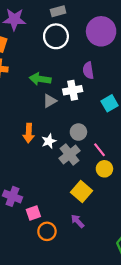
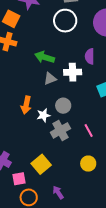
gray circle: (78, 132) -> (63, 106), moved
yellow circle: (104, 169) -> (88, 164), moved
yellow square: (81, 191) -> (41, 164), moved

